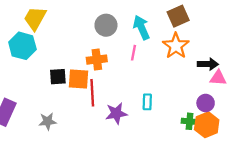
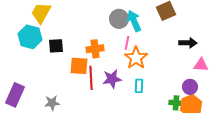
gray circle: (106, 25) -> (119, 19), moved
orange star: (176, 46) -> (136, 58), moved
black arrow: (208, 64) -> (188, 43), moved
black square: (58, 77) -> (56, 46), moved
purple star: (116, 113) -> (112, 79), moved

